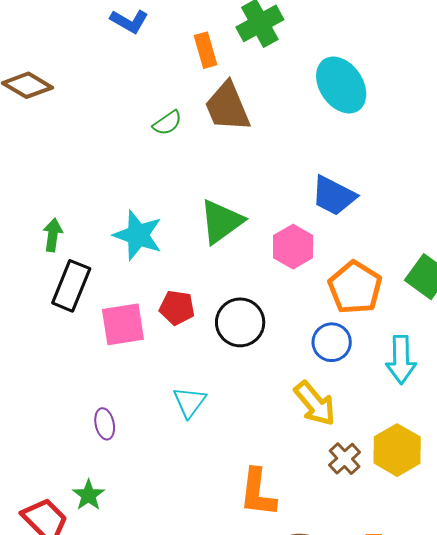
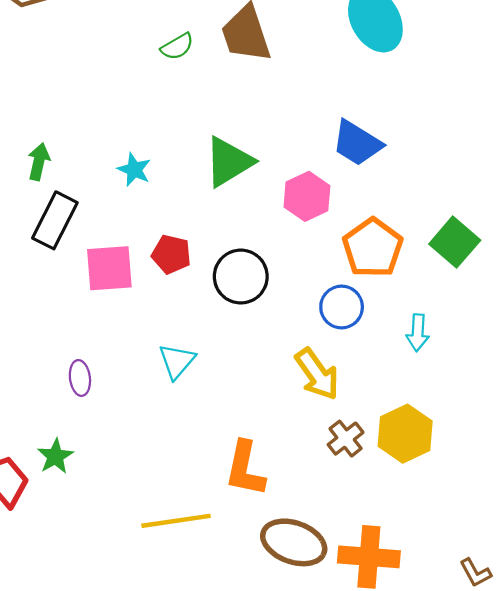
cyan star: (138, 235) -> (134, 170), size x0.6
cyan arrow: (401, 360) -> (418, 333), size x0.7

